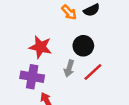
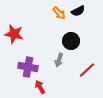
red star: (40, 47) -> (14, 34), moved
red line: (93, 72) -> (87, 70), moved

